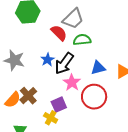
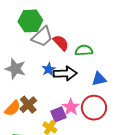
gray trapezoid: (73, 19) -> (42, 37), moved
black arrow: (64, 63) -> (65, 73), turned -130
pink star: (72, 83) -> (71, 107), moved

